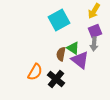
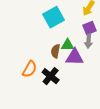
green triangle: (73, 48) -> (68, 45), turned -32
purple triangle: (80, 60) -> (75, 57), turned -36

